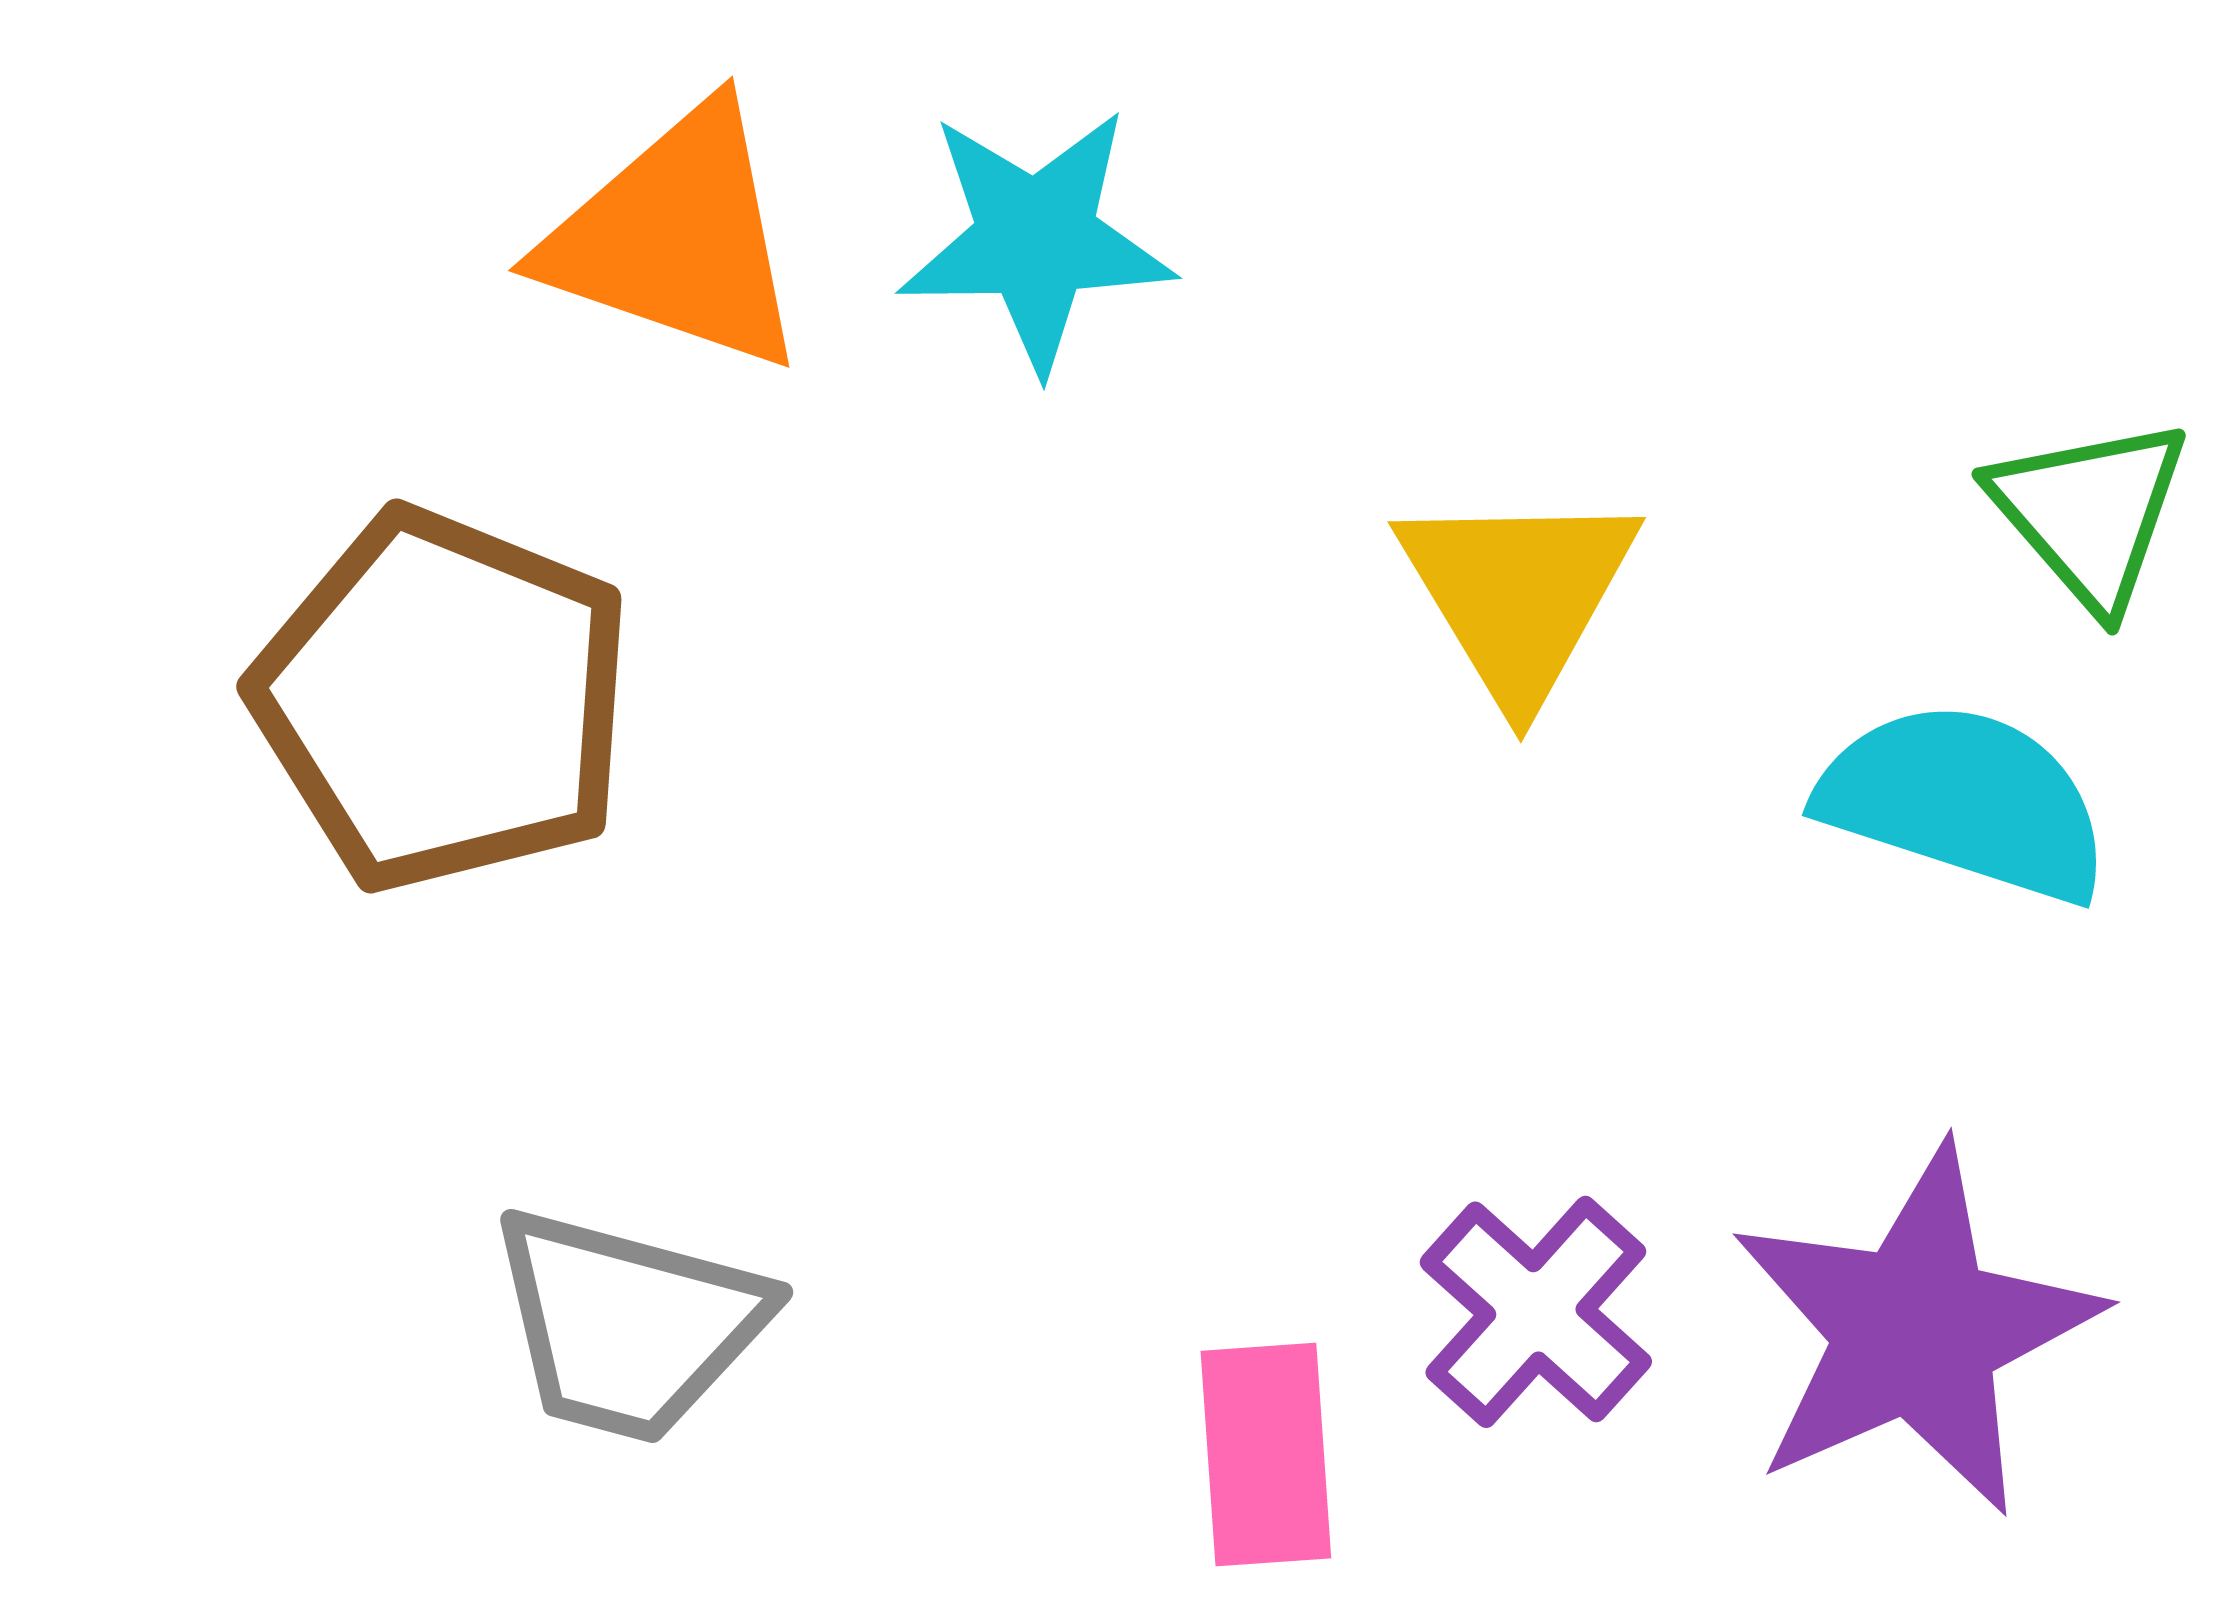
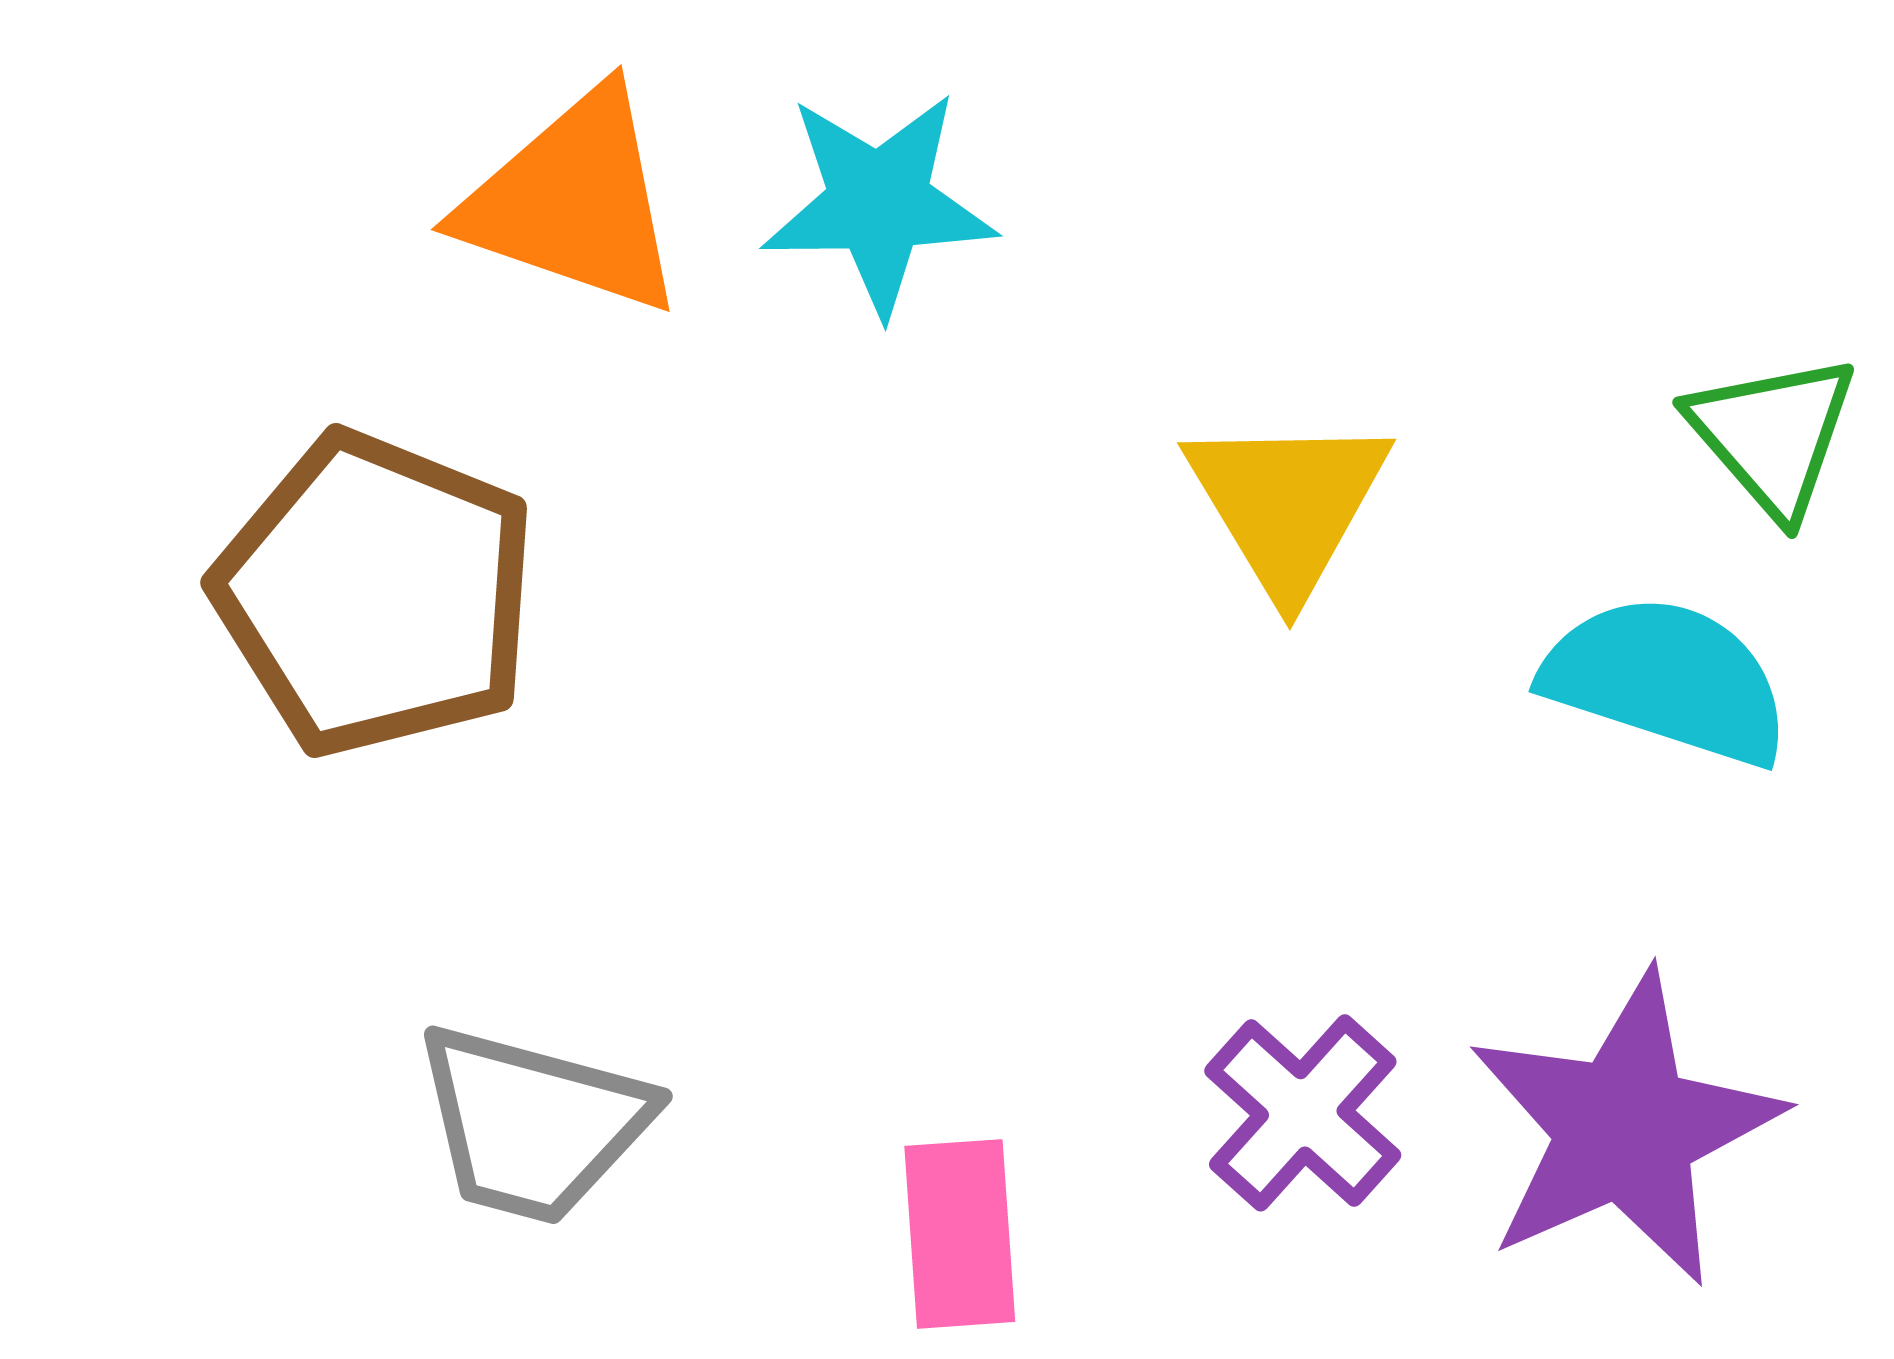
pink rectangle: (1266, 1455) -> (960, 1234), moved

